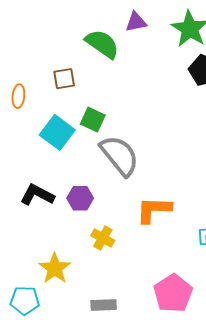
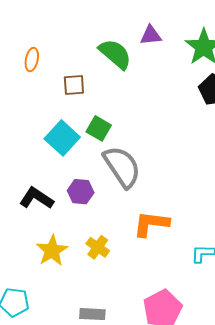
orange ellipse: (18, 96) -> (32, 60), moved
purple hexagon: (80, 198) -> (81, 192), moved
yellow star: (55, 268) -> (52, 251), moved

